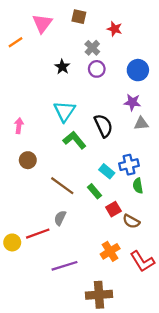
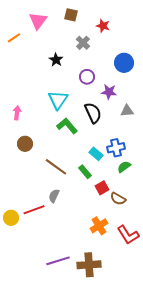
purple circle: (97, 69) -> (87, 77), moved
purple star: (132, 102) -> (109, 92), moved
green semicircle: (138, 186) -> (124, 167), turned 64
purple line: (64, 266) -> (58, 261), moved

